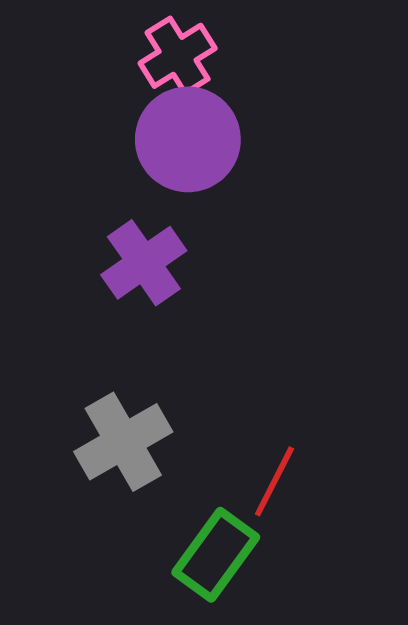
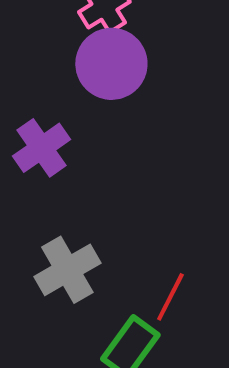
purple cross: (144, 263) -> (41, 148), moved

